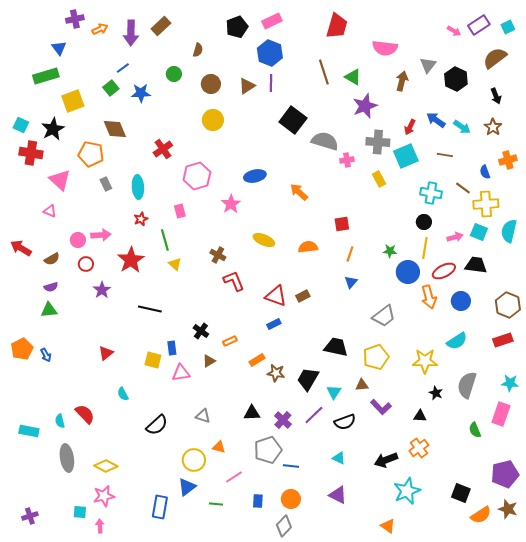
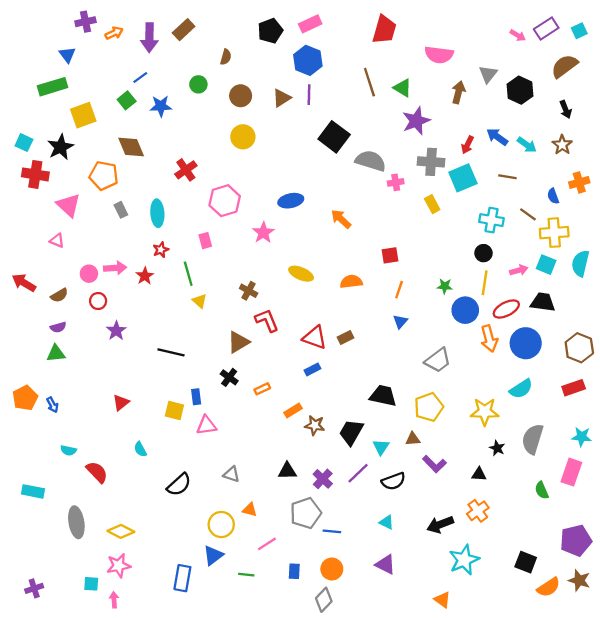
red star: (131, 260) -> (145, 276), moved, size x0.6
blue circle: (461, 301) -> (526, 343), size x1.4
brown triangle: (209, 361) -> (238, 342), moved, size x1.5
cyan semicircle: (60, 421) -> (68, 450), moved, turned -64

